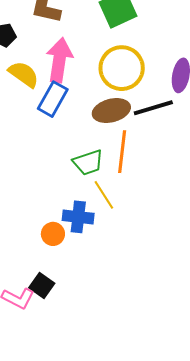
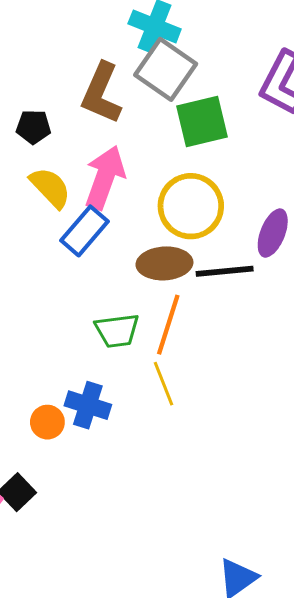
yellow line: (104, 195) -> (164, 384), moved

